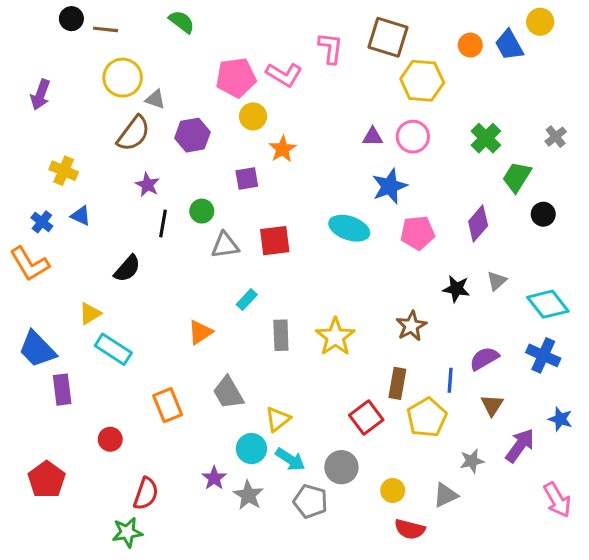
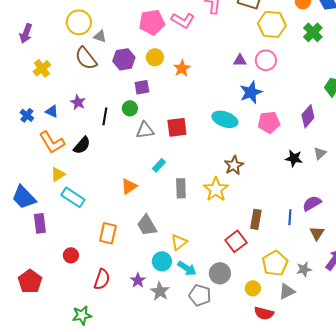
yellow circle: (253, 116) -> (155, 57), moved
brown semicircle: (133, 133) -> (86, 58), turned 105
green cross: (486, 138) -> (313, 32), moved
yellow cross: (64, 171) -> (42, 68), moved, turned 30
purple square: (247, 178) -> (142, 87), moved
purple star: (147, 185) -> (78, 102), moved
orange L-shape: (29, 264) -> (52, 142), moved
brown star: (411, 326) -> (234, 165), moved
orange rectangle: (168, 405) -> (108, 233), turned 35
yellow pentagon: (427, 418) -> (275, 263), moved
red semicircle: (146, 494) -> (102, 279), moved

